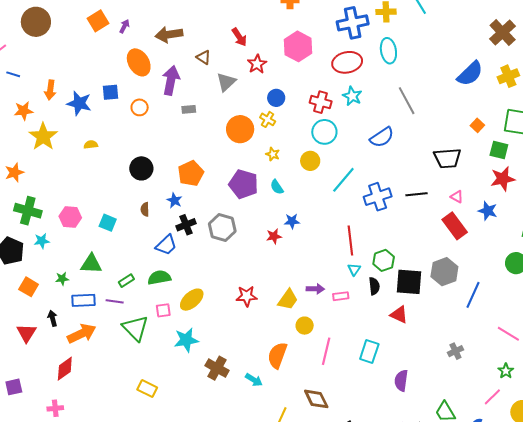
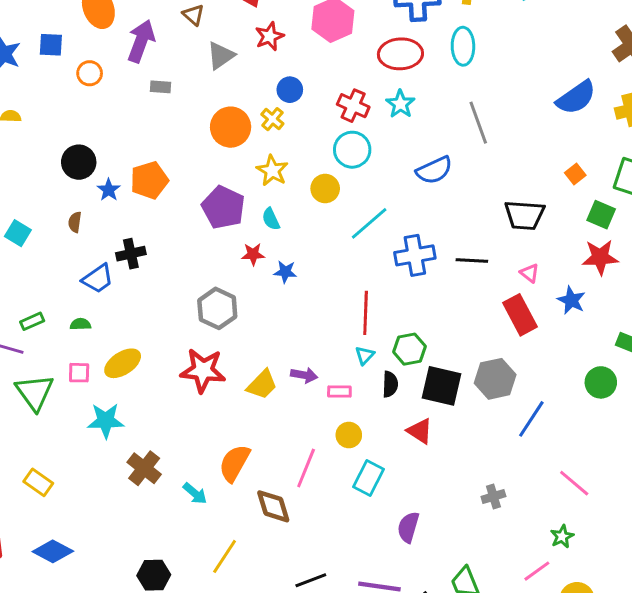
yellow star: (273, 154) -> (272, 171), size x1.5
blue star: (174, 200) -> (109, 190), moved
gray hexagon: (222, 227) -> (217, 308), moved
red star: (274, 236) -> (253, 254), moved
green semicircle: (159, 278) -> (80, 324), size x0.6
red star: (247, 296) -> (203, 370), size x1.4
yellow circle: (305, 326) -> (349, 435), moved
brown diamond: (316, 399) -> (273, 506), moved

